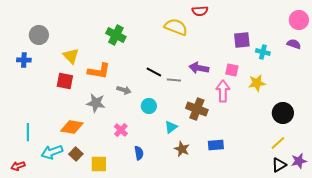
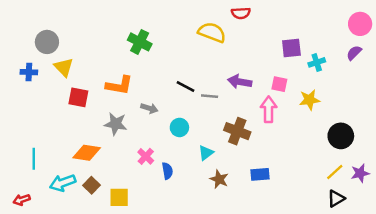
purple semicircle: (294, 44) -> (354, 53), turned -64
cyan cross: (263, 52) -> (317, 62), turned -32
yellow triangle: (71, 56) -> (64, 67), moved
blue semicircle: (139, 153) -> (167, 171), moved
purple star: (299, 161) -> (360, 173), moved

